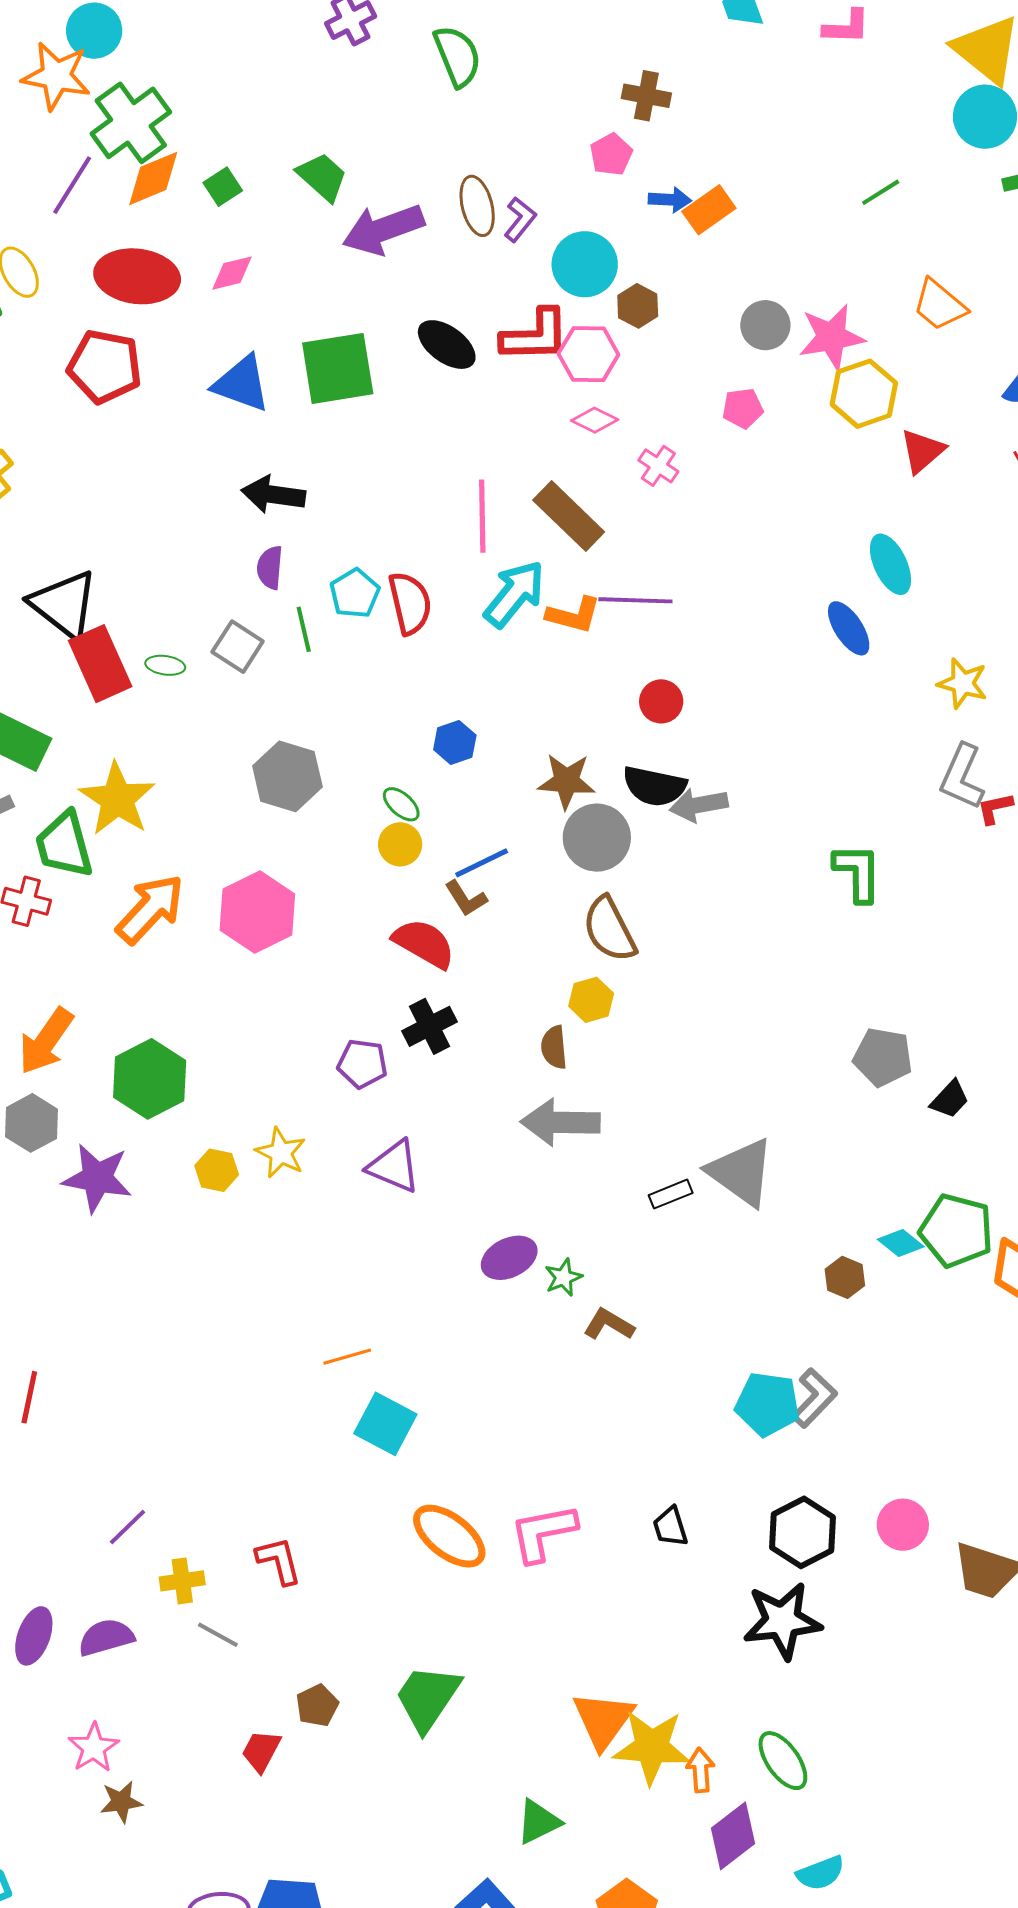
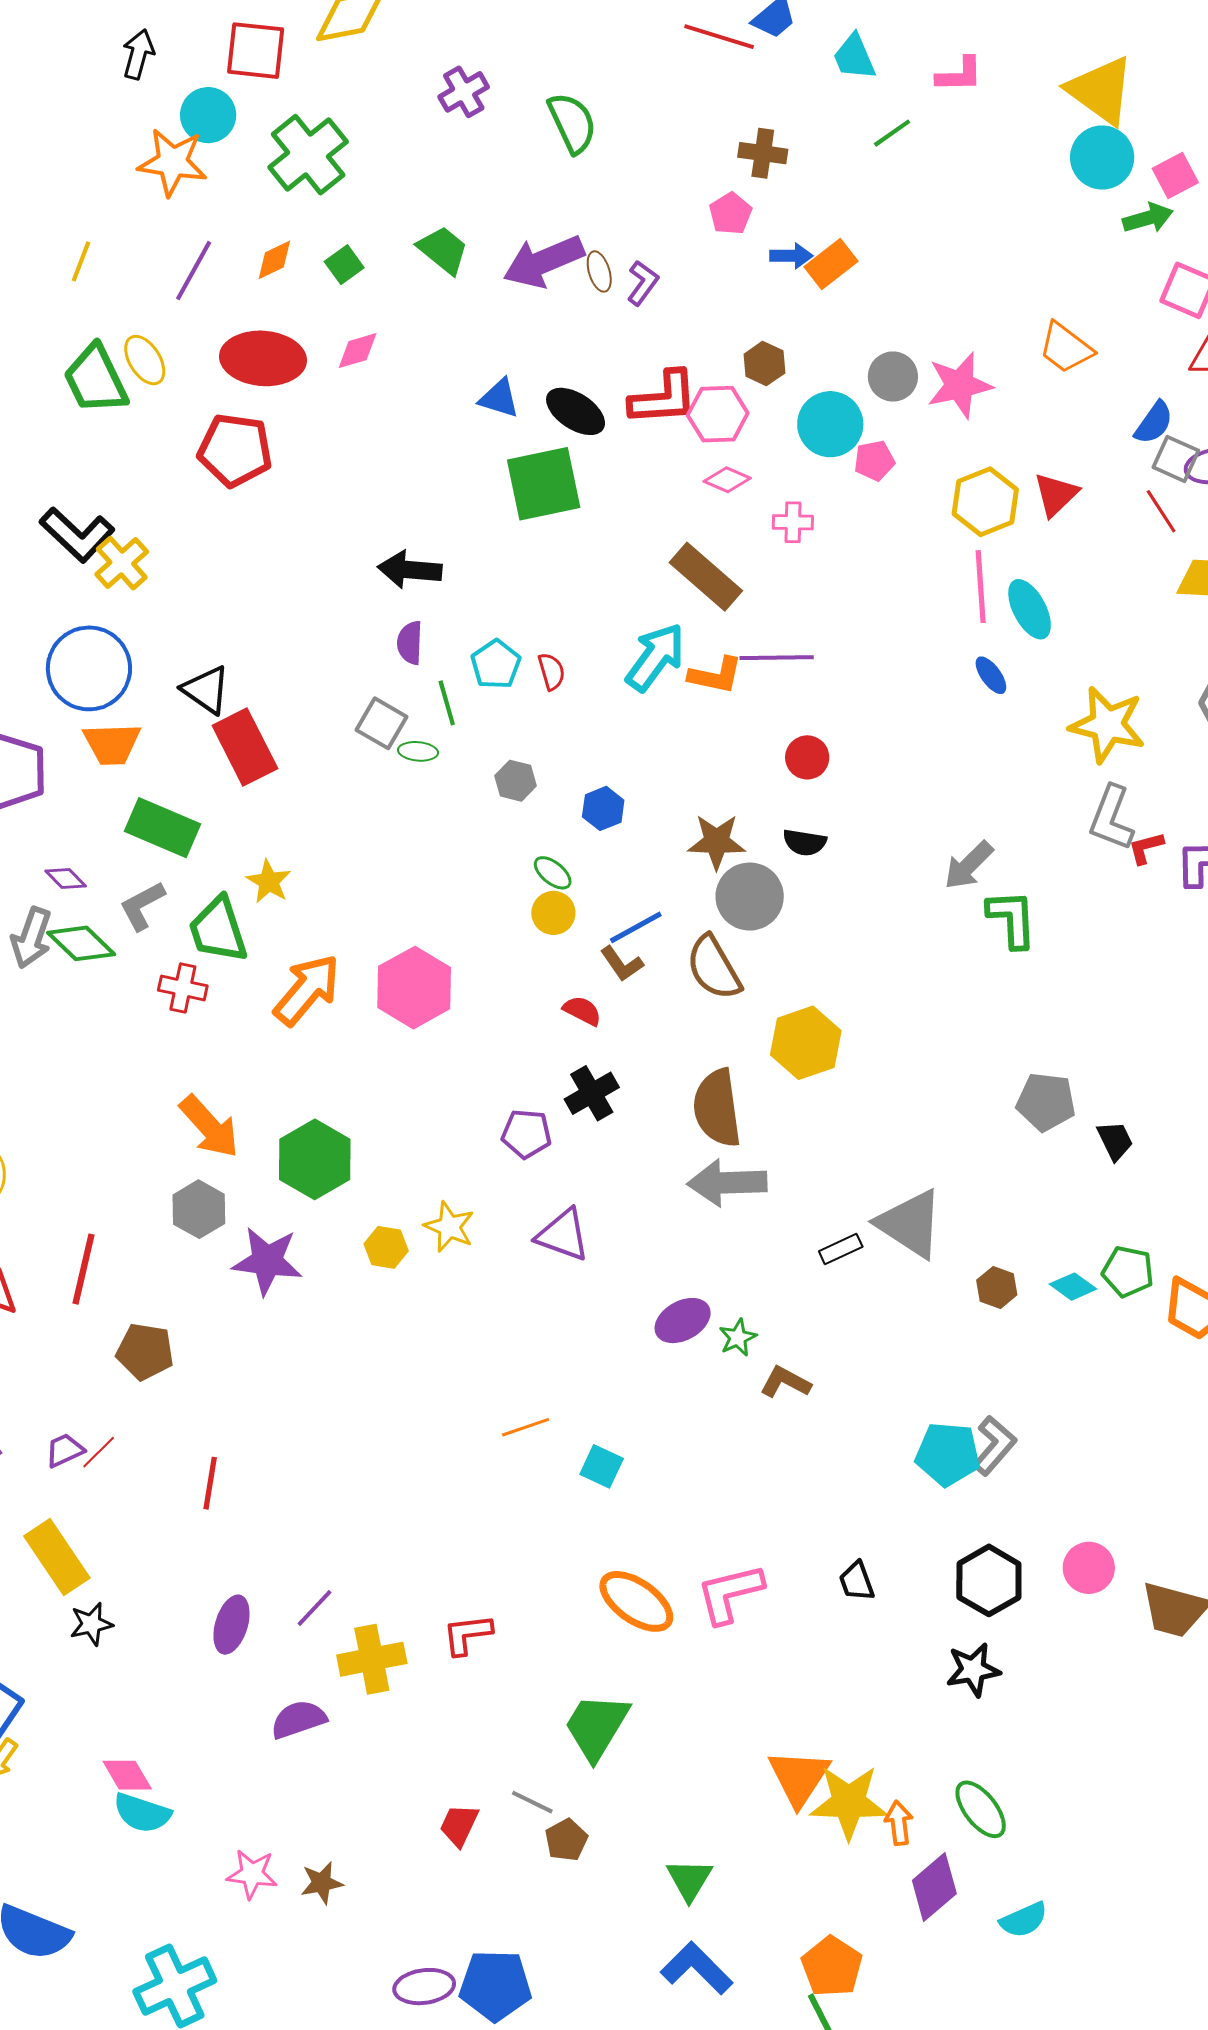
green cross: (131, 123) -> (308, 155), moved
orange diamond: (153, 178) -> (274, 260), size x0.7
green line: (881, 192) -> (892, 133), moved
brown ellipse: (477, 206) -> (599, 271), size x0.7
purple arrow: (383, 229) -> (544, 261), moved
cyan circle: (585, 264) -> (830, 424), moved
green square: (338, 368) -> (544, 484), moved
blue triangle: (242, 384) -> (499, 398), moved, size x0.7
yellow hexagon: (864, 394) -> (985, 502), moved
pink cross: (658, 466) -> (793, 522), turned -30
pink line: (482, 516) -> (981, 587), moved
red semicircle: (410, 603) -> (551, 671), size x0.6
black triangle: (64, 605) -> (206, 690), size x0.7
blue ellipse: (849, 628) -> (991, 675), size x0.7
green ellipse: (165, 665) -> (418, 751), moved
yellow star: (963, 683) -> (1107, 725), size x1.5
gray hexagon: (287, 776) -> (516, 781), moved, size x0.6
black semicircle: (654, 786) -> (805, 842), size x0.7
yellow star: (117, 799) -> (269, 881), size x0.6
gray arrow: (699, 805) -> (969, 865), moved, turned -32
brown semicircle: (609, 929) -> (714, 968), moved
red semicircle: (424, 943) -> (582, 1011), size x0.6
yellow hexagon: (591, 1000) -> (806, 1043), moved, size x1.6
orange arrow: (46, 1041) -> (209, 1127), turned -74
brown semicircle: (554, 1047) -> (717, 1108), size x1.8
black trapezoid: (950, 1099) -> (1115, 1141), turned -66
green pentagon: (956, 1231) -> (1128, 1272), size x0.7
brown hexagon: (845, 1277) -> (997, 1287), moved
cyan square: (385, 1424) -> (602, 1466), moved, size x0.7
red L-shape: (279, 1561) -> (467, 1634), turned -80
yellow cross: (182, 1581) -> (372, 1659), size x1.5
black star: (782, 1621) -> (973, 1670), size x0.7
gray line: (218, 1635) -> (532, 1802), moved
purple ellipse: (34, 1636) -> (231, 1625), moved
green trapezoid: (428, 1698) -> (597, 1726), moved
brown pentagon: (317, 1705) -> (566, 1840), moved
pink star: (94, 1748) -> (252, 1874), moved, turned -30
green triangle: (538, 1822) -> (689, 1880), moved, turned -30

